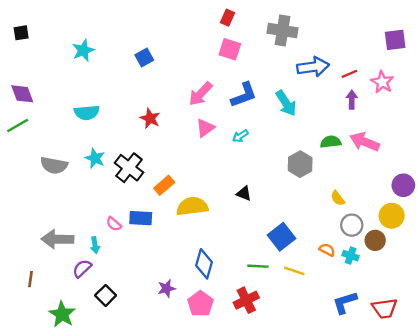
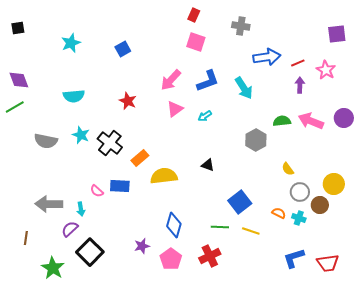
gray cross: (283, 30) -> (241, 26), size x0.7
purple circle: (403, 185) -> (344, 118), moved
black square: (106, 295) -> (90, 252), size x1.5

